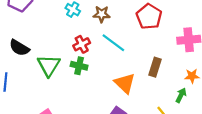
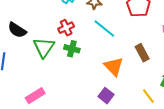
red cross: (82, 44) -> (66, 28), moved
brown rectangle: (155, 67) -> (142, 53), turned -48

